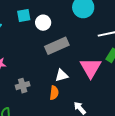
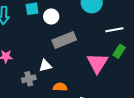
white triangle: (62, 75) -> (45, 66), moved
orange semicircle: (54, 93) -> (60, 87), turned -96

